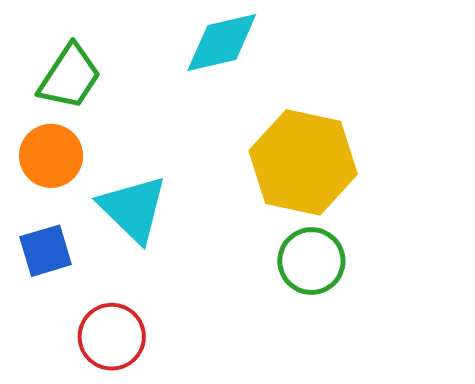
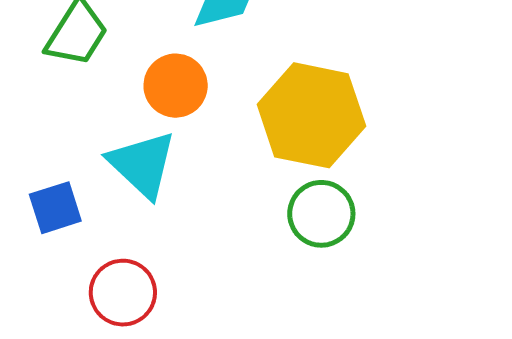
orange circle: (51, 156) -> (176, 86), moved

